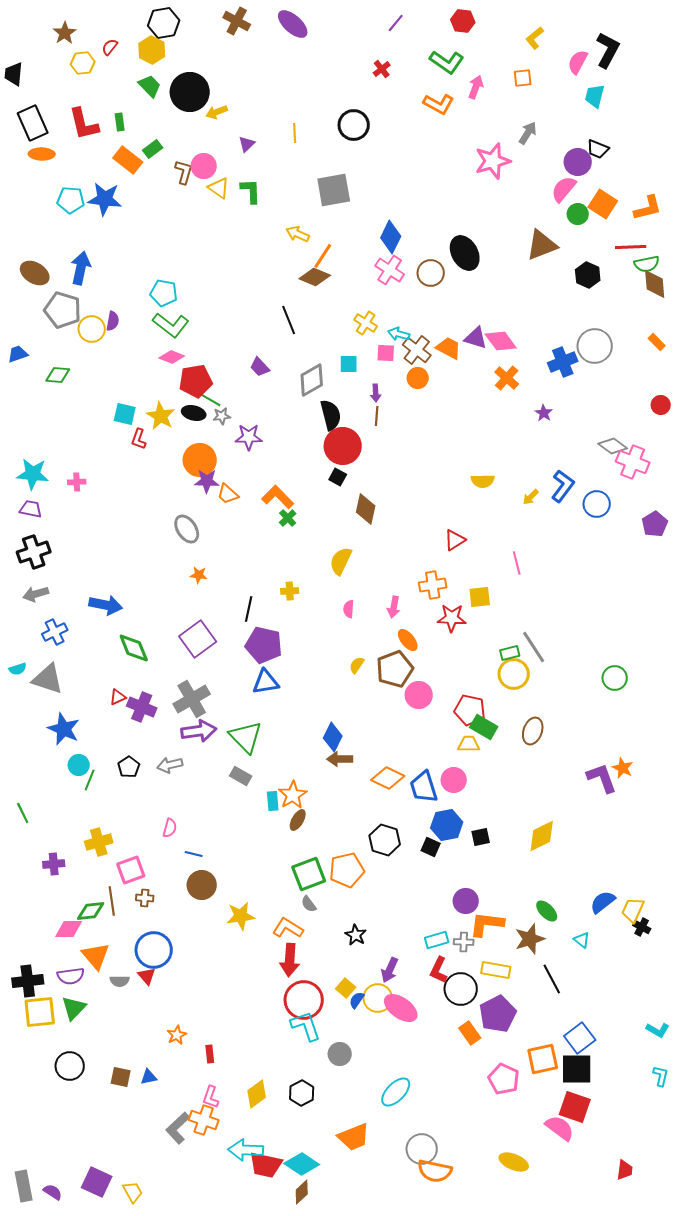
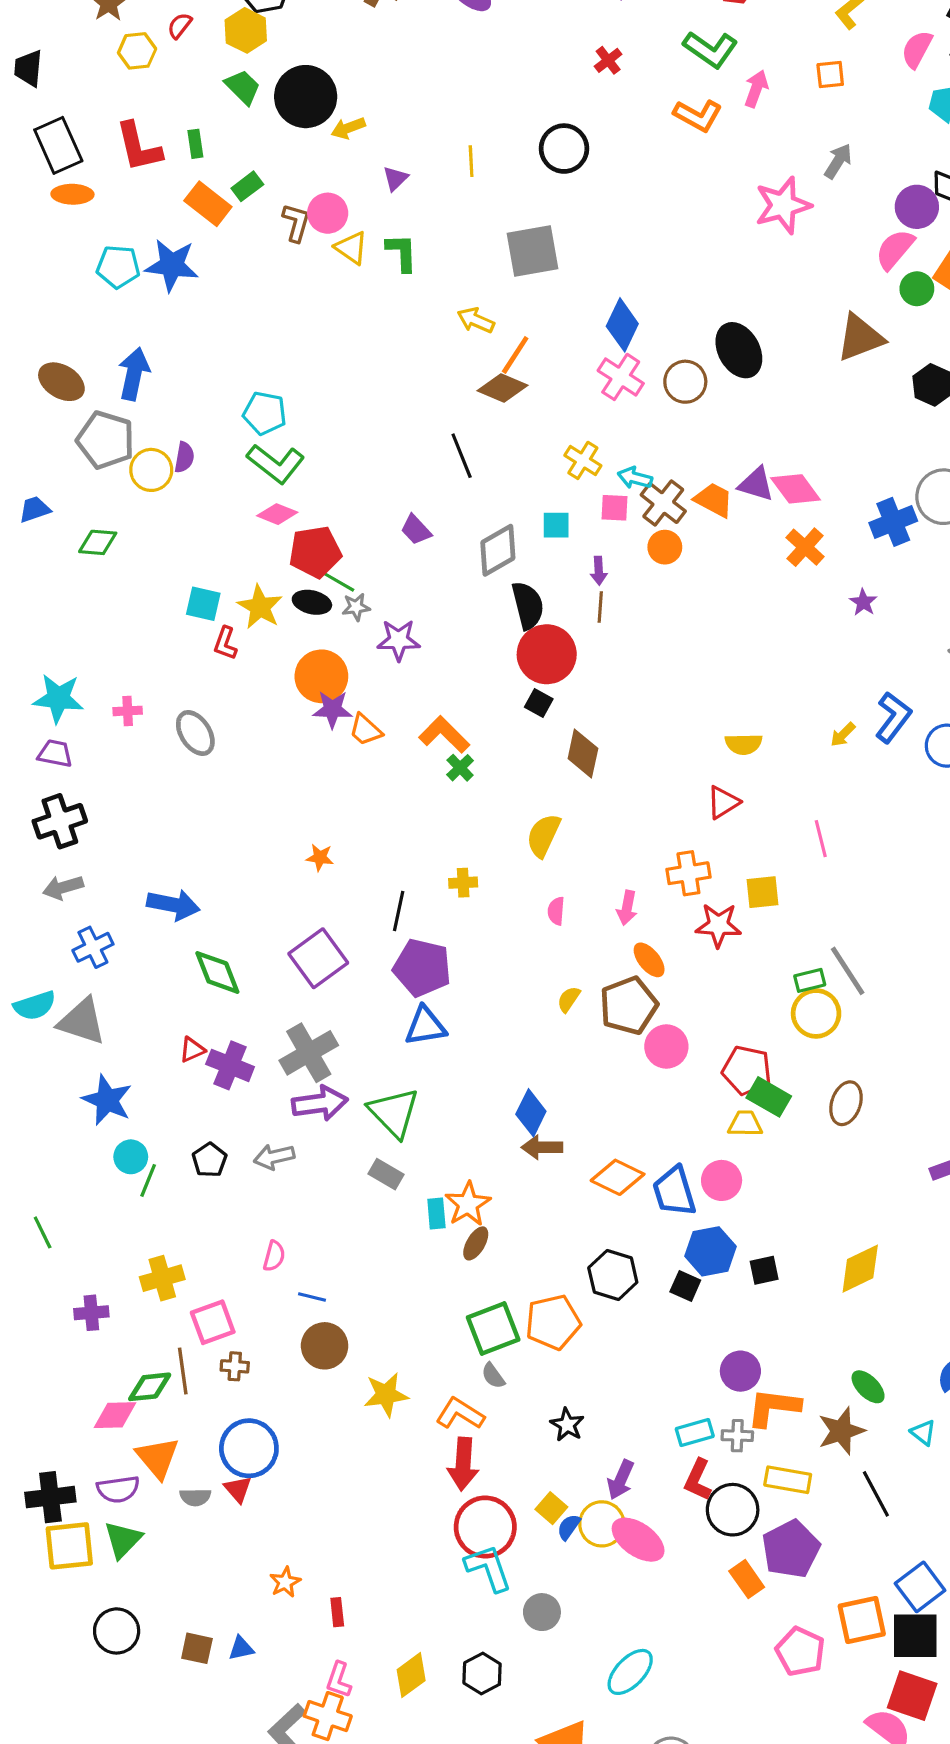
yellow semicircle: (483, 481) -> (744, 744), moved
gray ellipse: (187, 529) -> (195, 733), moved
cyan semicircle: (18, 669) -> (35, 1006), size x1.5

